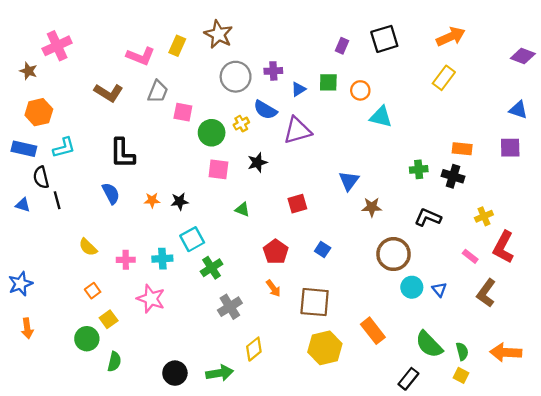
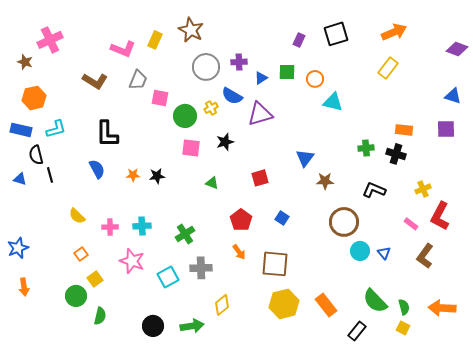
cyan square: (192, 239) -> (168, 277), moved
gray cross: (230, 307) -> (201, 268), turned 30
orange rectangle: (373, 331) -> (326, 305), moved

